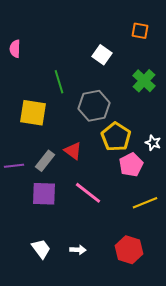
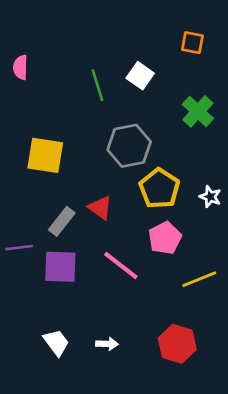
green line: (59, 82) -> (97, 85), moved
pink pentagon: (131, 165) -> (165, 238), moved
purple line: (14, 166) -> (19, 248), moved

